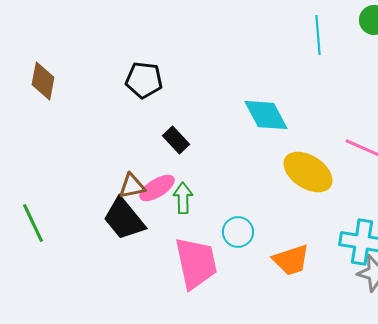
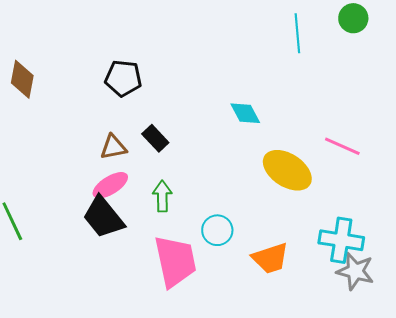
cyan diamond: (266, 115) -> (245, 113), size x0.7
brown triangle: (132, 186) -> (113, 147), moved
pink ellipse: (157, 188) -> (110, 185), moved

